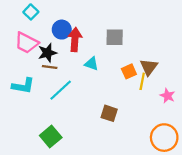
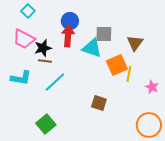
blue circle: (62, 30) -> (70, 21), moved
cyan triangle: (91, 64) -> (92, 48), moved, size x1.5
brown triangle: (149, 67) -> (135, 43), moved
orange square: (129, 71) -> (117, 65), size x1.5

